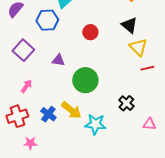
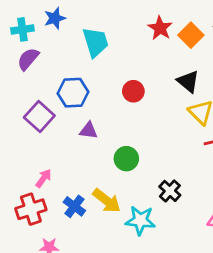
blue hexagon: (47, 20) -> (73, 93), moved
green circle: (85, 80) -> (126, 159), size x0.7
pink arrow: (26, 86) -> (44, 178), moved
black cross: (126, 103) -> (170, 191), moved

